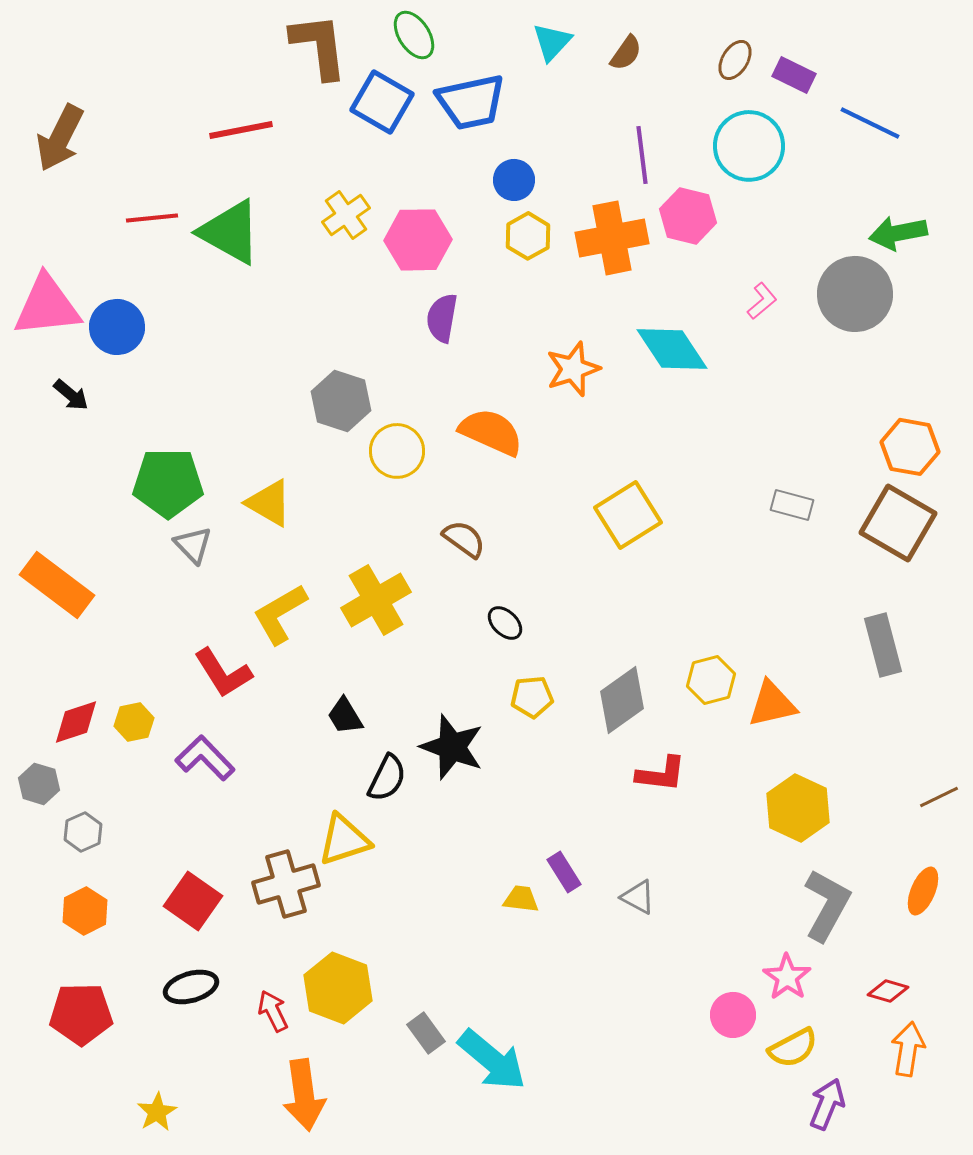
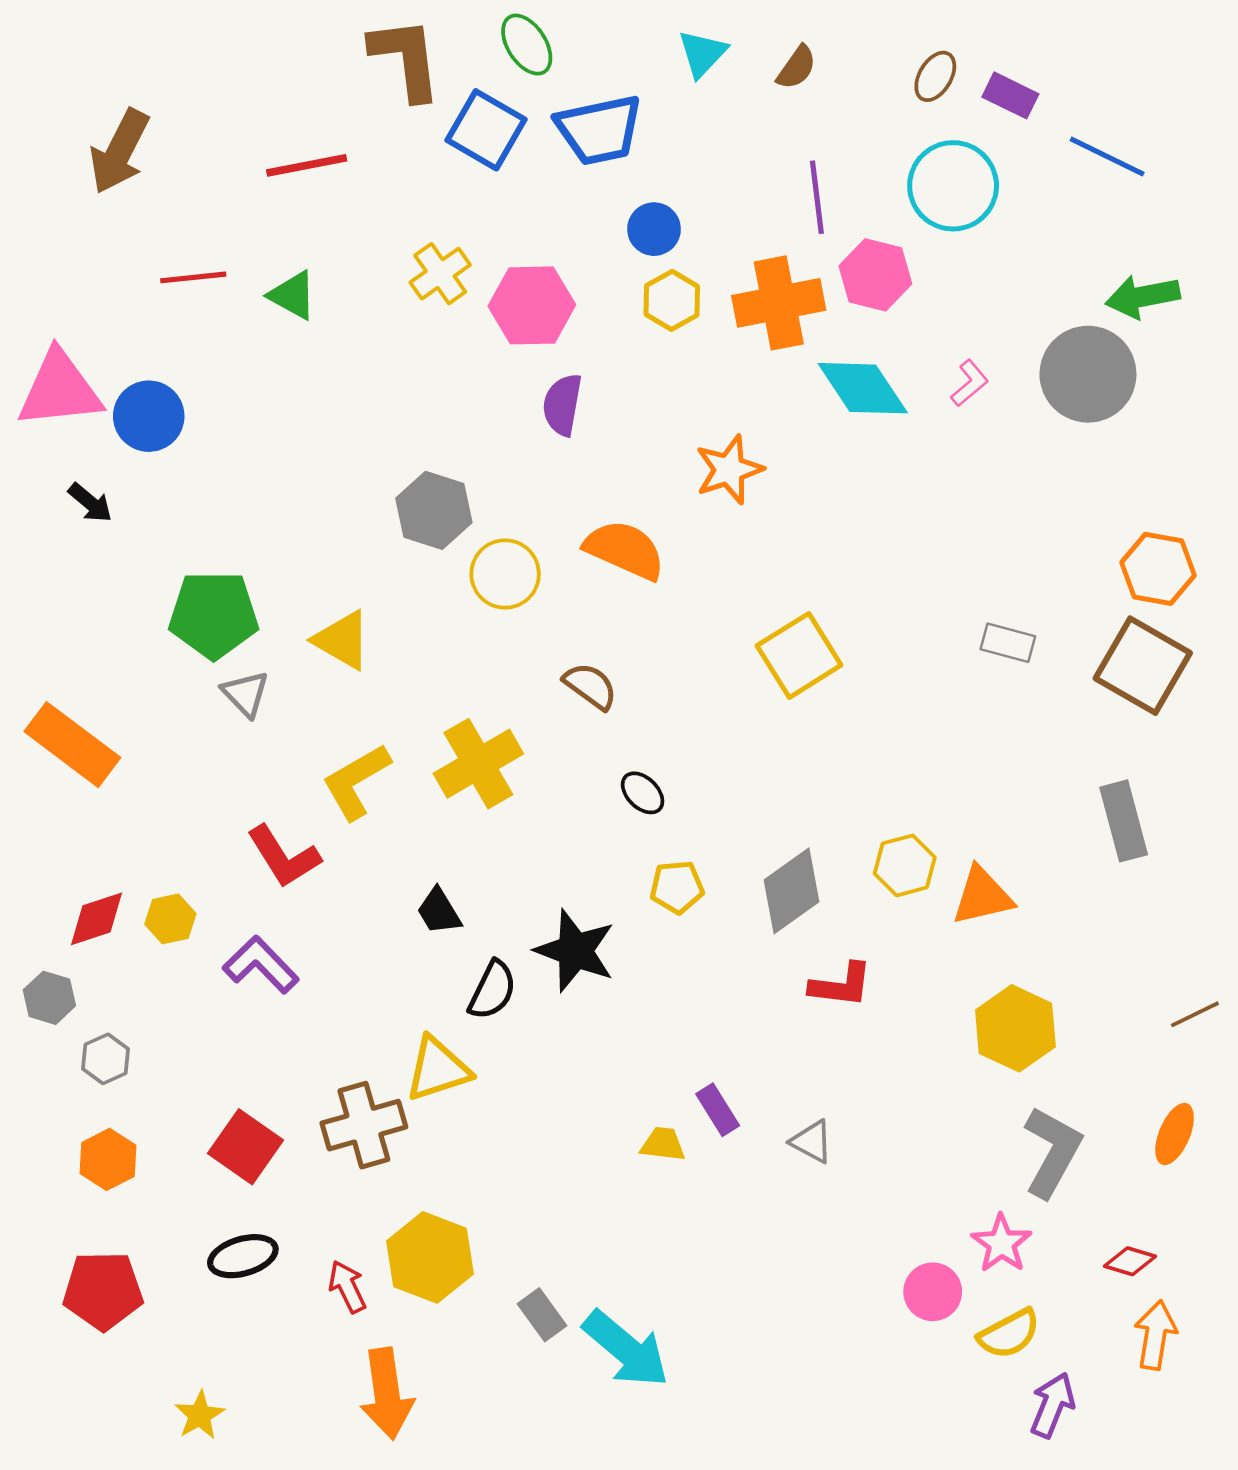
brown arrow: (60, 138) -> (119, 151), moved
green triangle: (230, 232) -> (293, 295), size x0.6
cyan diamond: (672, 349) -> (863, 388), moved

